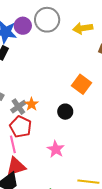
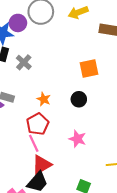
orange square: (81, 84) -> (89, 68), turned -36
gray cross: (18, 107) -> (24, 62), moved
red pentagon: (21, 127) -> (38, 124), turned 30

